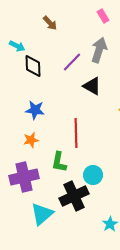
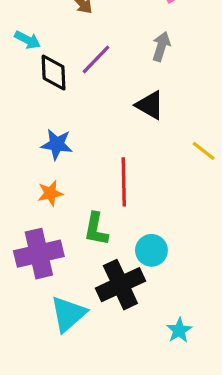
gray arrow: (99, 50) -> (161, 46), size x0.7
purple line: (72, 62) -> (96, 59), moved

